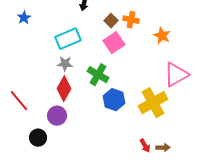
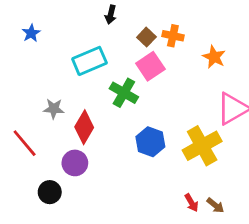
gray star: (65, 64) -> (54, 109), moved
green cross: (98, 75) -> (124, 93), moved
brown arrow: (163, 148) -> (215, 205), turned 40

